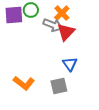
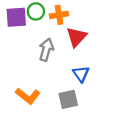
orange cross: (62, 13) -> (59, 15), moved, turned 35
gray arrow: (53, 25) -> (46, 50), moved, turned -96

